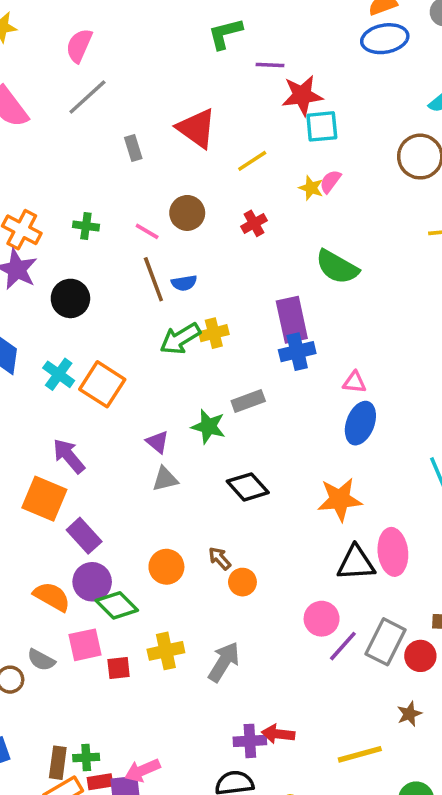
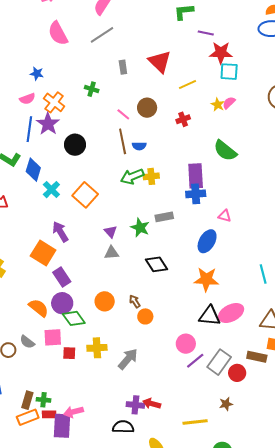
green cross: (86, 226) -> (92, 89), moved
cyan cross: (59, 374) -> (51, 190), moved
blue ellipse: (360, 423) -> (207, 241), moved
pink ellipse: (393, 552) -> (231, 313), turned 60

